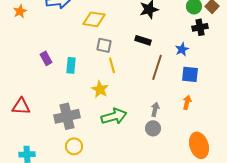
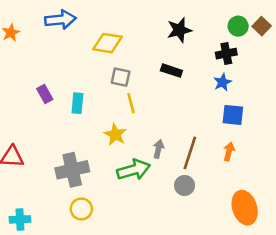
black cross: (200, 27) -> (226, 54), moved
brown line: (157, 67) -> (190, 153), moved
gray arrow: (155, 109) -> (158, 149), moved

